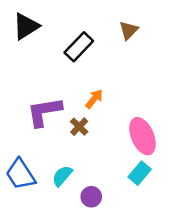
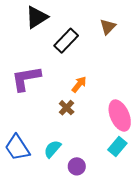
black triangle: (26, 26) -> (37, 17), moved
purple L-shape: (44, 112) -> (26, 78), moved

